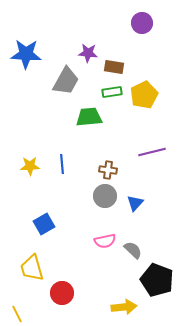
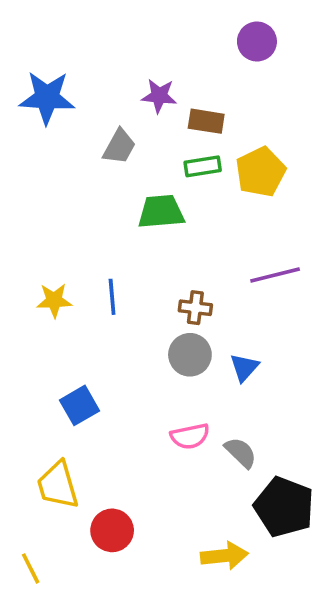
gray trapezoid: (66, 81) -> (119, 147), size x0.7

